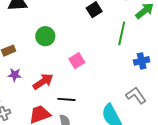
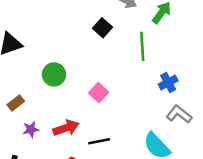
blue cross: (142, 61) -> (168, 83), moved
red arrow: (43, 81) -> (66, 128), turned 30

